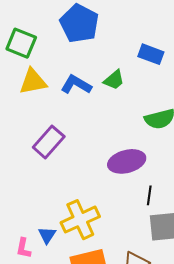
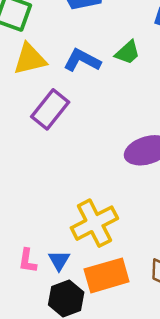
purple rectangle: (49, 142) -> (50, 109), moved
blue triangle: (47, 235) -> (59, 260), moved

